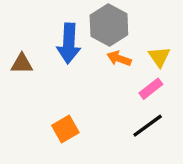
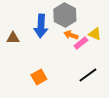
yellow triangle: (159, 57) -> (95, 34), turned -32
pink rectangle: (151, 89) -> (81, 43), moved

